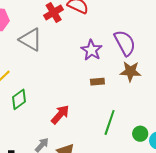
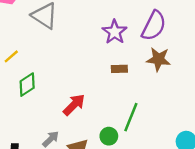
purple semicircle: (125, 43) -> (154, 26), turned 52
green circle: (140, 134) -> (109, 136), moved

